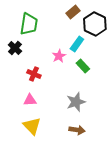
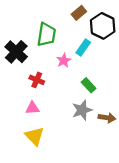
green trapezoid: (29, 24) -> (46, 35), moved
black cross: (15, 48) -> (16, 52), size x1.5
green rectangle: (83, 66) -> (89, 85), moved
brown arrow: (77, 130) -> (107, 118), moved

